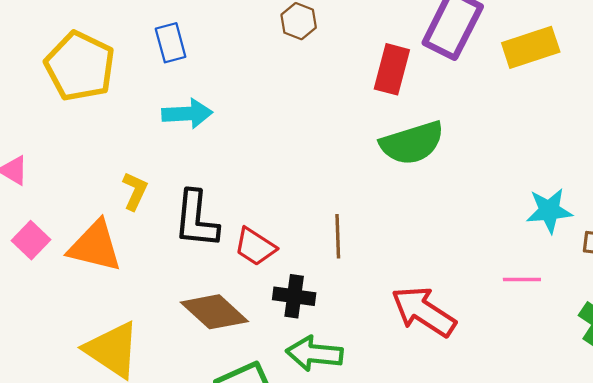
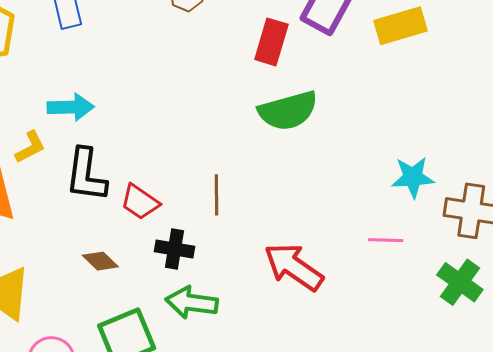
cyan arrow: (187, 114) -> (71, 107), moved
yellow L-shape: (135, 191) -> (30, 147), turned 36
brown diamond: (214, 312) -> (100, 261), size x0.6

